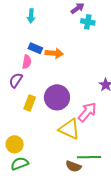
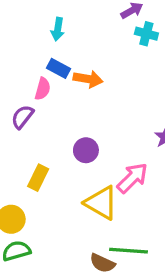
cyan arrow: (31, 16) -> (58, 29), moved
purple circle: (57, 97) -> (86, 150), size x0.6
yellow rectangle: (30, 103) -> (38, 178), moved

